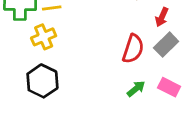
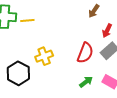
yellow cross: (44, 37) -> (44, 56), moved

